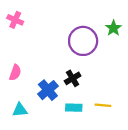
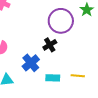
black cross: (73, 78) -> (50, 45), moved

